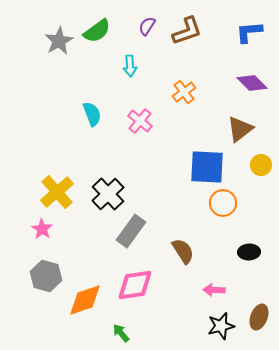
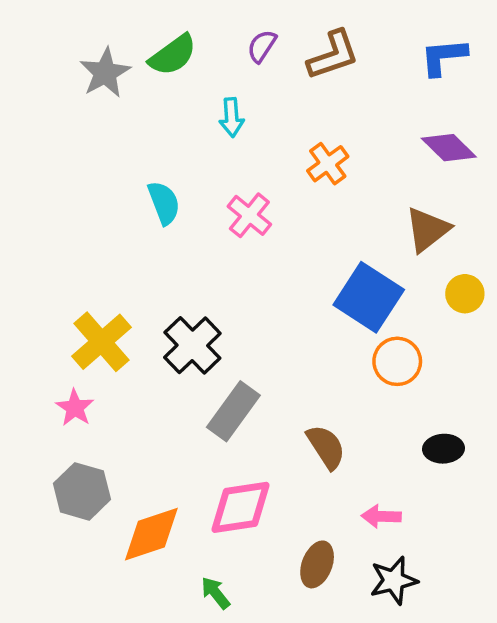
blue square: (207, 167) -> (369, 297), turned 30
brown ellipse: (259, 317) -> (317, 564), moved

